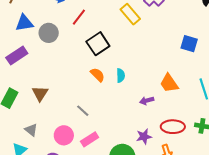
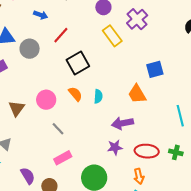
blue square: (189, 44) -> (155, 69), moved, turned -36
orange trapezoid: (169, 83) -> (137, 94), moved
purple arrow: (147, 101) -> (123, 123), size x1.5
pink circle: (64, 135) -> (46, 100), moved
purple star: (144, 137) -> (115, 147), moved

